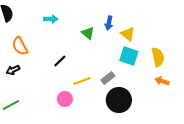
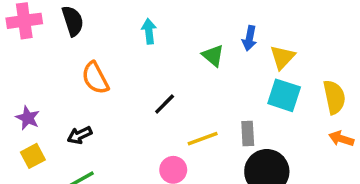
cyan arrow: (51, 19) -> (149, 31), turned -96
yellow triangle: (128, 34) -> (282, 57), turned 35
black arrow: (13, 70) -> (80, 135), moved
gray rectangle: (108, 78) -> (248, 133), turned -56

